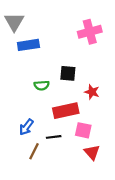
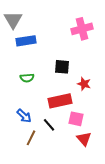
green semicircle: (42, 85) -> (27, 78), moved
blue arrow: (26, 127) -> (24, 116), turned -84
black line: (54, 137) -> (49, 125), turned 56

